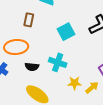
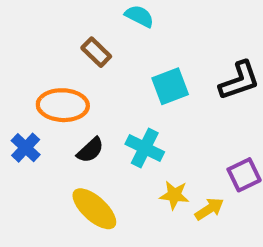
brown rectangle: (29, 20) -> (96, 52), turned -64
black semicircle: (32, 67) -> (90, 150), turned -56

